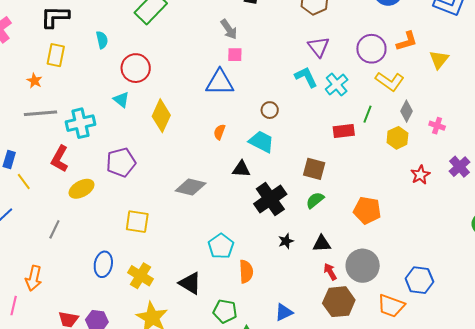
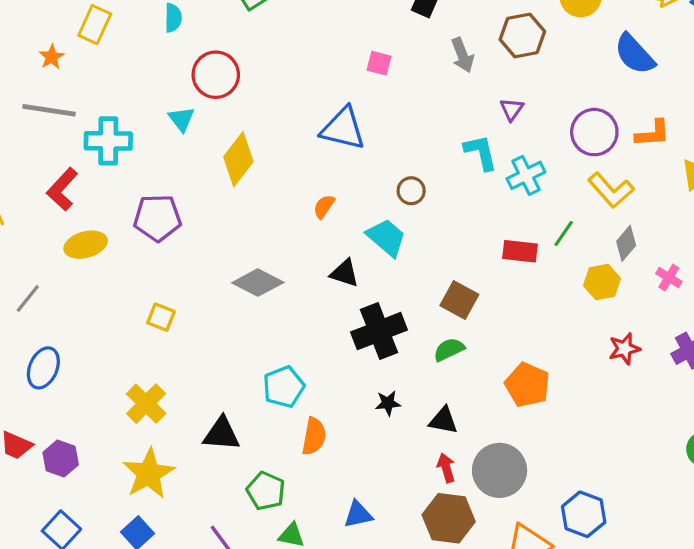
gray arrow: (229, 29) -> (462, 55), moved
purple triangle: (319, 47) -> (512, 109), size x0.7
pink square: (235, 55) -> (379, 63), moved
yellow square: (137, 222) -> (161, 317), size x0.7
blue ellipse: (103, 264) -> (43, 368), moved
black triangle: (190, 283) -> (222, 434), turned -40

